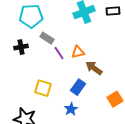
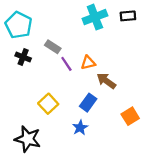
cyan pentagon: (31, 16) -> (19, 25), moved, turned 30
black cross: (21, 47) -> (23, 57), turned 32
yellow square: (43, 88) -> (48, 104), turned 30

